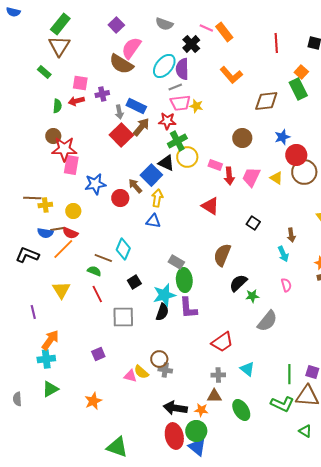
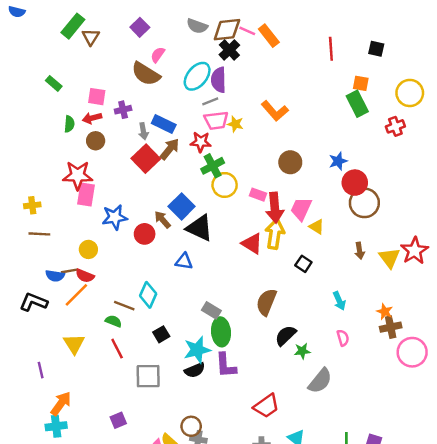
brown triangle: (59, 46) -> (91, 37), moved, size x0.7
pink semicircle: (131, 48) -> (158, 55), size x0.6
orange square: (301, 72) -> (361, 83), turned -32
orange L-shape: (231, 75) -> (275, 111), moved
brown diamond: (266, 101) -> (227, 30), moved
brown circle: (53, 136) -> (96, 141), moved
black triangle: (166, 163) -> (199, 228), moved, size x1.4
red arrow: (229, 176) -> (275, 208), size x1.4
yellow triangle: (276, 178) -> (317, 227), moved
yellow arrow: (157, 198) -> (275, 234), moved, size x1.4
yellow cross: (45, 205) -> (32, 205), moved
brown arrow: (291, 235) -> (360, 251), moved
black semicircle: (162, 312) -> (195, 370), turned 48

